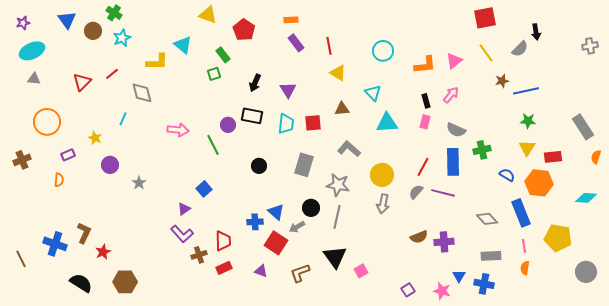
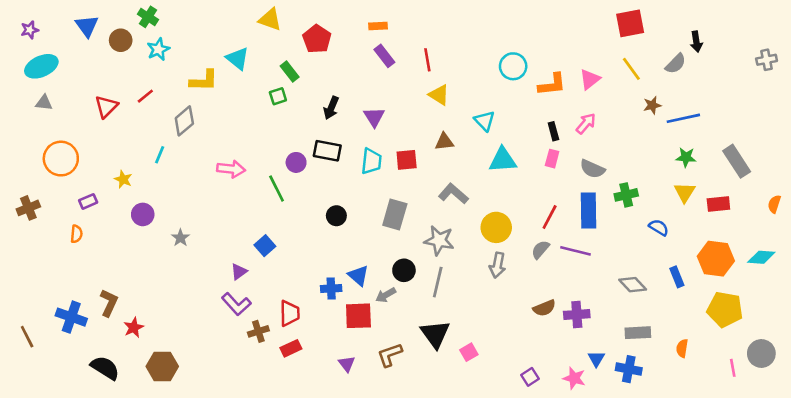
cyan circle: (383, 51) -> (513, 66), moved
gray diamond: (142, 93) -> (184, 121), turned 65
gray rectangle: (583, 127) -> (737, 161), moved
orange hexagon: (539, 183) -> (716, 259), moved
blue rectangle: (521, 213) -> (677, 277), size x0.6
red square: (276, 243) -> (358, 316), turned -35
pink line: (524, 246) -> (733, 368), moved
purple triangle: (261, 271) -> (347, 364), moved, turned 32

